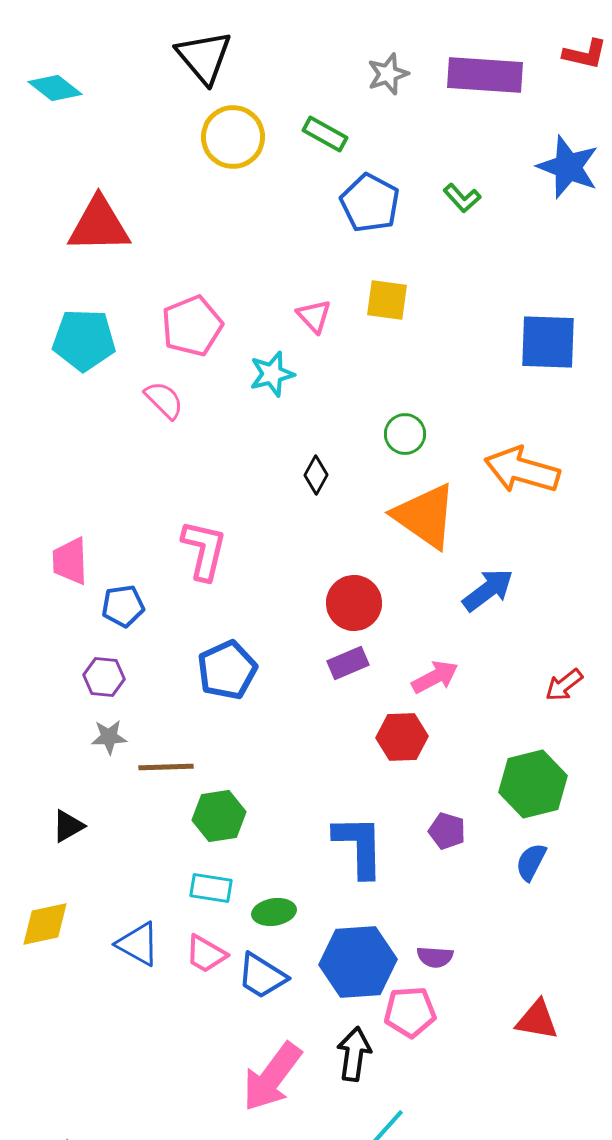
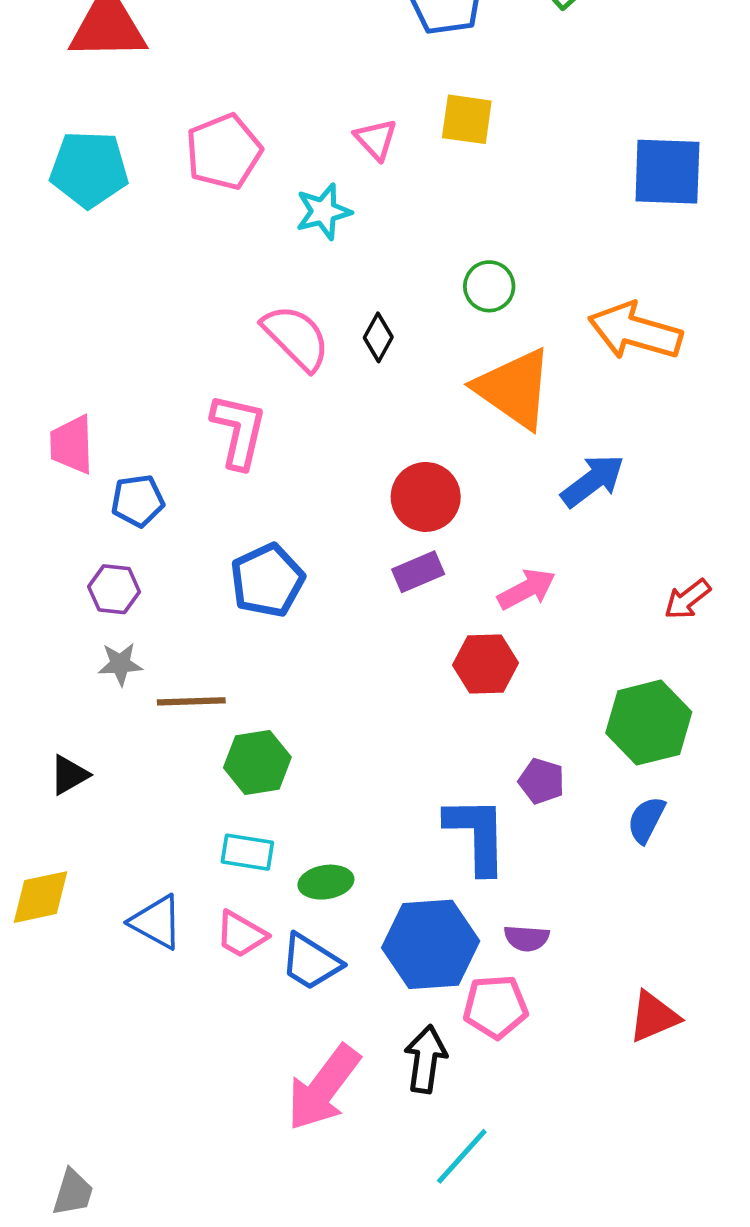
pink semicircle: (164, 400) -> (296, 337), moved, size x1.4
blue L-shape: (359, 846) -> (477, 835), moved
red triangle: (537, 1020) -> (654, 1017), turned -33

